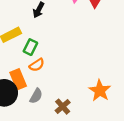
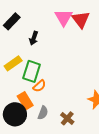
green rectangle: (30, 47) -> (32, 71), size x1.5

